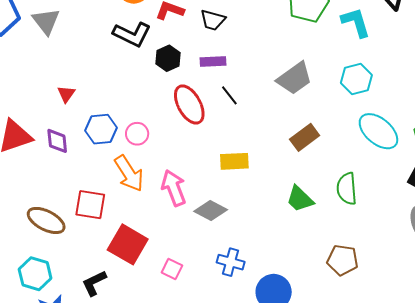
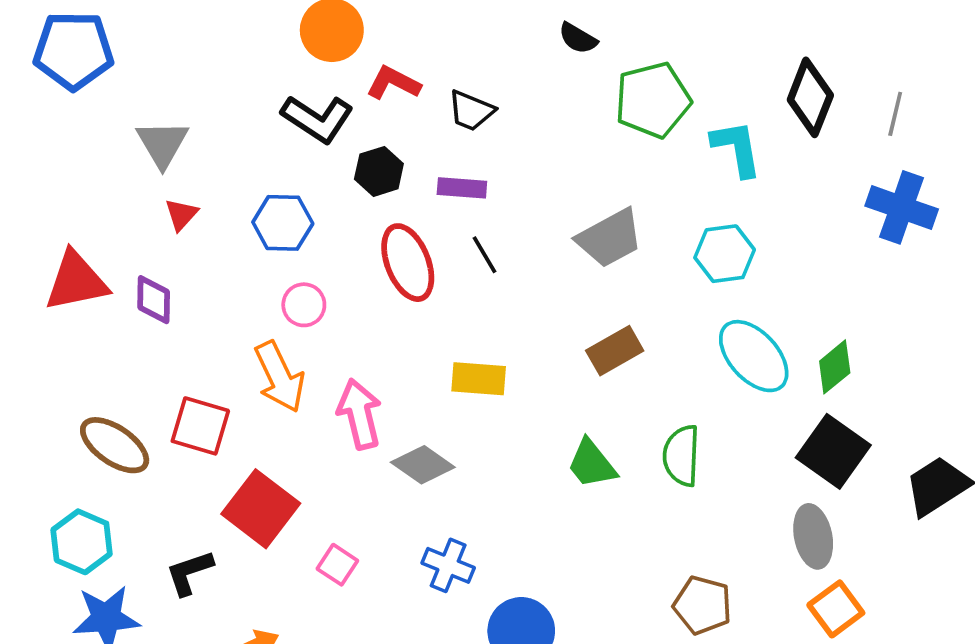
gray triangle: (46, 21) -> (162, 144), moved
blue hexagon: (101, 129) -> (283, 223), moved
brown pentagon: (343, 260) -> (703, 605), moved

